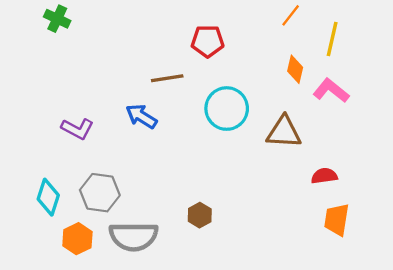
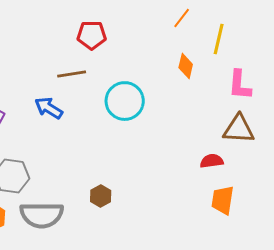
red pentagon: (208, 41) -> (92, 35), moved
pink L-shape: (331, 91) -> (240, 85), moved, turned -124
brown triangle: (284, 132) -> (239, 129), moved

